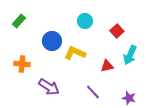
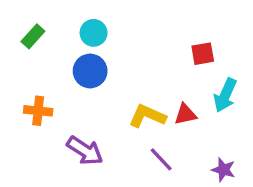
cyan circle: (85, 21) -> (94, 33), moved
red square: (117, 31) -> (203, 54), turned 32
yellow L-shape: (75, 53) -> (147, 116), moved

